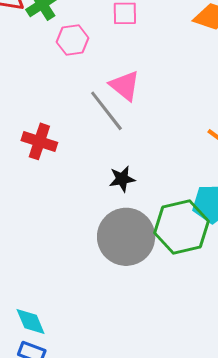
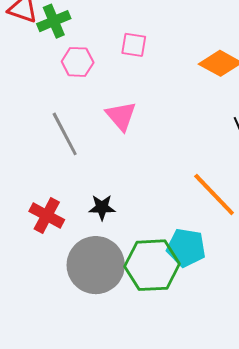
gray line: (106, 111) -> (65, 134), moved
red cross: (39, 141) -> (47, 215), moved

